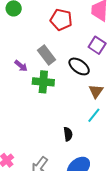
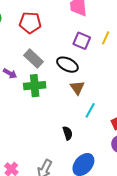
red pentagon: (61, 20) -> (30, 23), moved
brown triangle: (96, 91) -> (77, 88), moved

